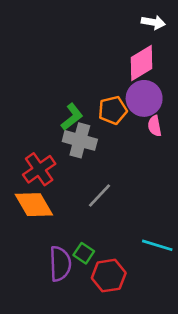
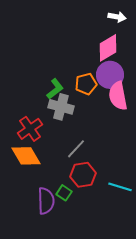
pink semicircle: (155, 126) -> (118, 96), size x1.8
red hexagon: (109, 276) -> (83, 175), moved

